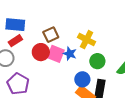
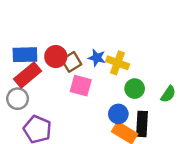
red rectangle: (15, 41) -> (28, 75), size x1.5
red circle: (41, 52) -> (56, 57), moved
blue star: (70, 54) -> (97, 58), moved

